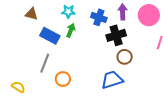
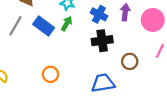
black cross: (116, 35) -> (102, 41), moved
brown circle: (125, 57) -> (130, 61), moved
gray line: (45, 63) -> (15, 26), moved

